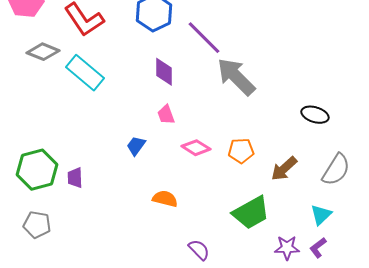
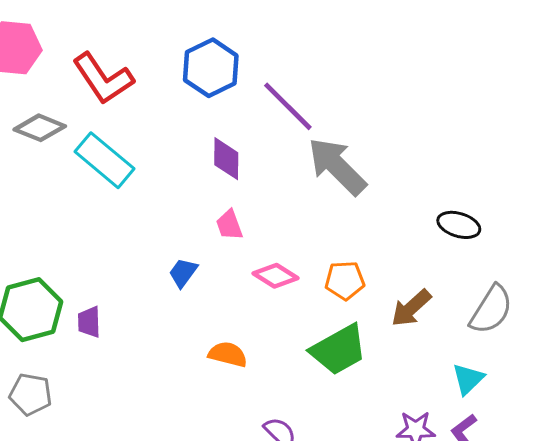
green trapezoid: (251, 213) -> (339, 350), moved

